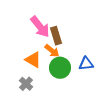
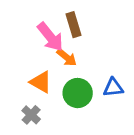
brown rectangle: (56, 36) -> (74, 25), moved
orange arrow: (52, 51) -> (67, 57), moved

